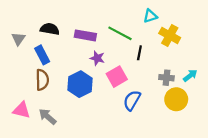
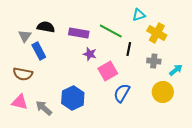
gray triangle: (18, 39) -> (25, 36), moved
gray cross: (166, 78) -> (154, 61), moved
brown semicircle: (42, 80) -> (23, 74), moved, turned 102
blue hexagon: (80, 84) -> (73, 98), moved

